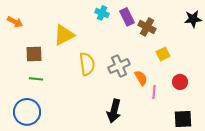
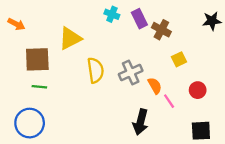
brown square: (34, 54) -> (37, 59), size x1.4
pink line: (154, 92) -> (169, 101), turned -40
black arrow: (114, 111) -> (141, 122), moved

